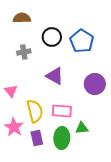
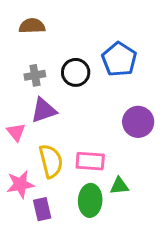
black circle: (52, 37) -> (76, 72), moved
purple triangle: (55, 76) -> (44, 110), moved, turned -48
pink star: (14, 127) -> (20, 184), turned 30
purple rectangle: (37, 138) -> (42, 209), moved

